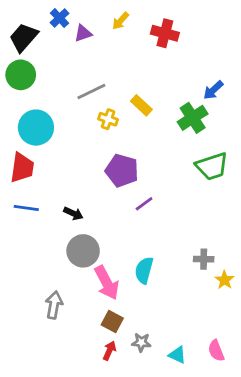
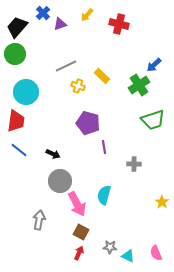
purple line: (144, 204) -> (104, 147), turned -64
blue line: (26, 208) -> (19, 150), turned 30
gray cross: (204, 259) -> (134, 164), moved
gray star: (141, 342) -> (110, 247), moved

